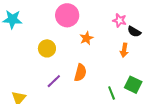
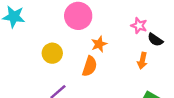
orange semicircle: (80, 73) -> (90, 66), moved

